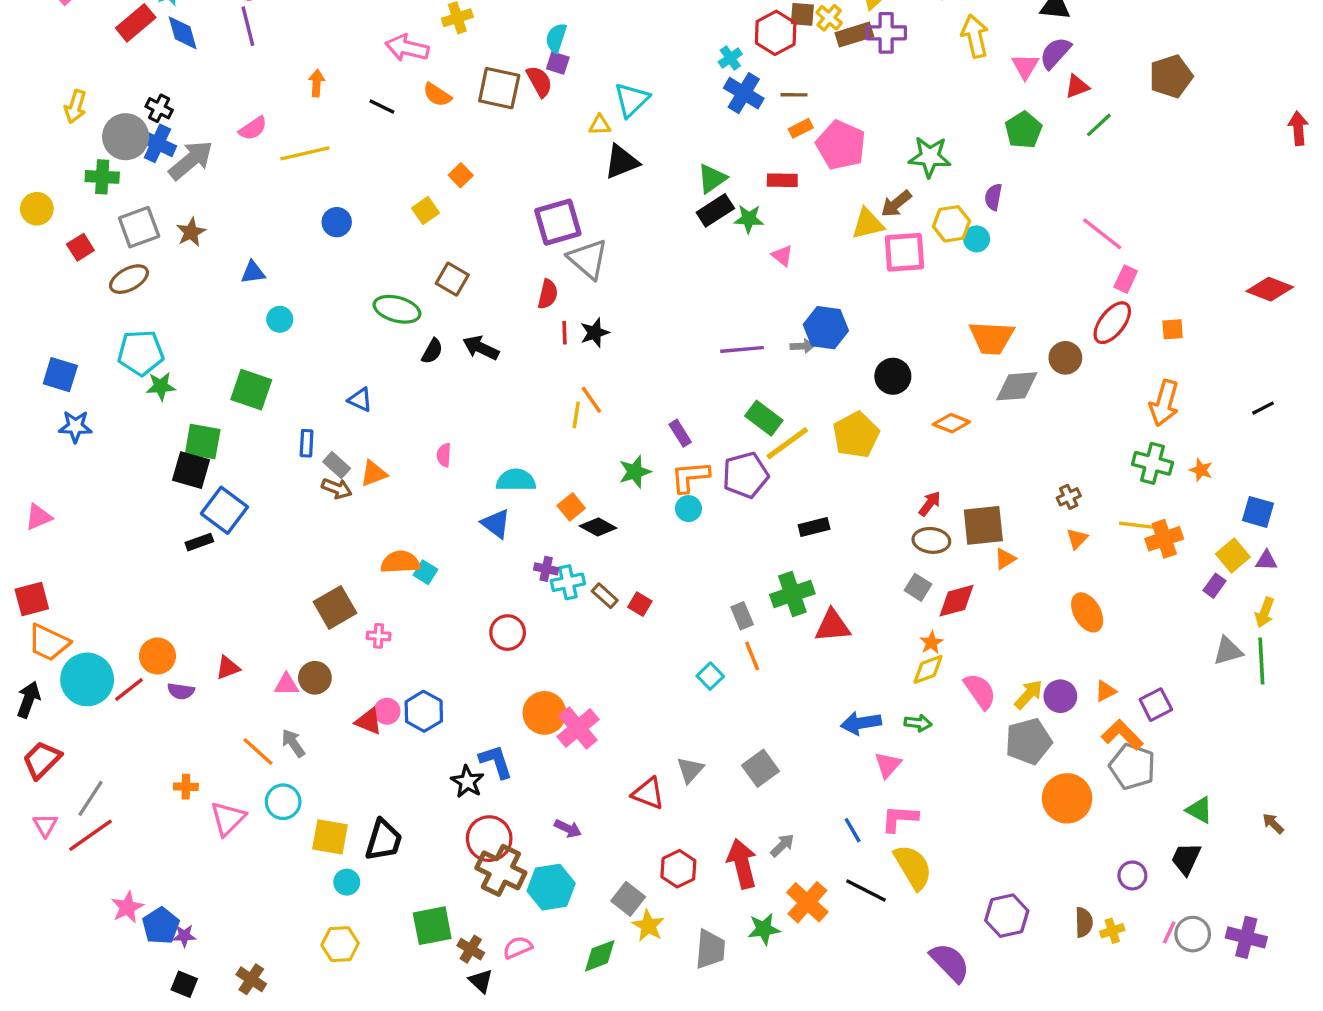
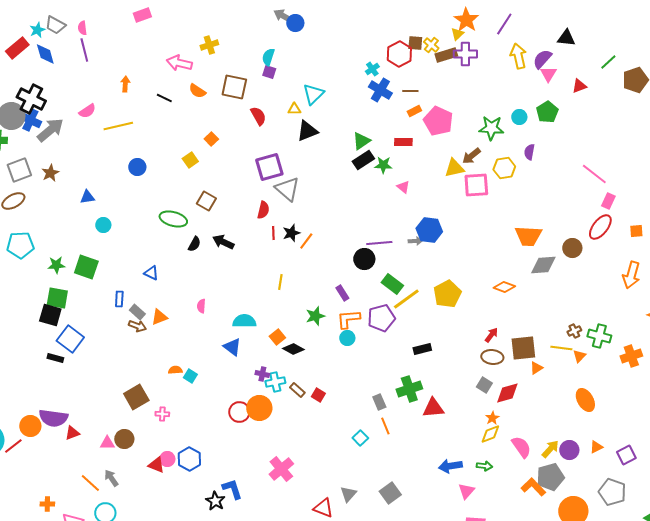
purple semicircle: (1055, 53) -> (542, 59), moved
red semicircle: (539, 81) -> (258, 116), moved
black cross: (159, 108) -> (31, 99), size x1.8
green line: (1099, 125) -> (608, 62), moved
cyan circle: (977, 239) -> (519, 117), moved
black circle: (893, 376) -> (364, 259), moved
green star: (161, 386) -> (56, 265), moved
orange line: (591, 400) -> (306, 241), moved, turned 72
green cross: (1152, 463) -> (599, 336), moved
yellow line: (1137, 525) -> (561, 348), moved
black rectangle: (199, 542) -> (55, 358), turned 35
orange semicircle: (400, 562) -> (175, 370), size x0.6
purple semicircle: (181, 691) -> (53, 418), moved, size x1.8
orange circle: (544, 713) -> (259, 408), moved
orange L-shape: (1122, 735) -> (533, 487), moved

